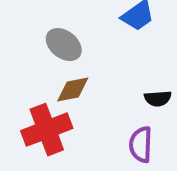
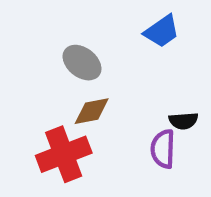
purple semicircle: (141, 145) -> (163, 149), moved

